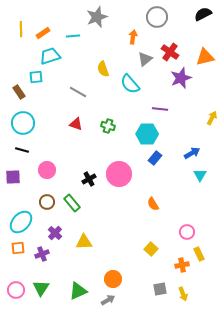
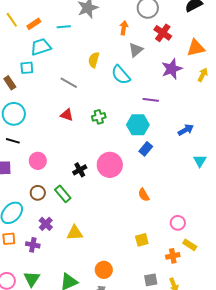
yellow line: (21, 29) -> (12, 20), turned -35
red cross: (170, 52) -> (163, 33), moved
yellow semicircle: (103, 69) -> (94, 60), turned 35
yellow arrow: (212, 118) -> (203, 75), moved
green cross: (108, 126) -> (99, 117), turned -32
blue arrow: (192, 153) -> (186, 130), moved
cyan triangle: (200, 175) -> (200, 161), moved
yellow square: (151, 249) -> (142, 240), turned 32
purple cross: (42, 254) -> (33, 245), turned 32
yellow rectangle: (199, 254) -> (190, 245), turned -32

